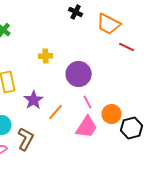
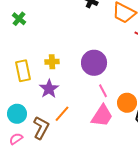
yellow cross: (46, 56) -> (52, 62), moved
orange line: (56, 112) -> (62, 114), moved

